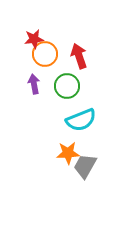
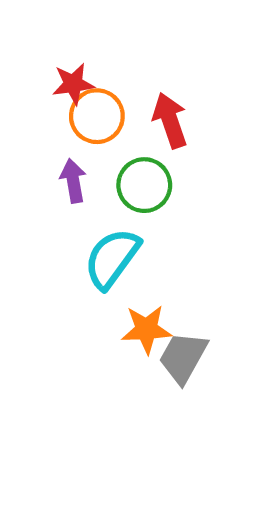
cyan semicircle: (81, 120) -> (112, 258), moved, turned 148

